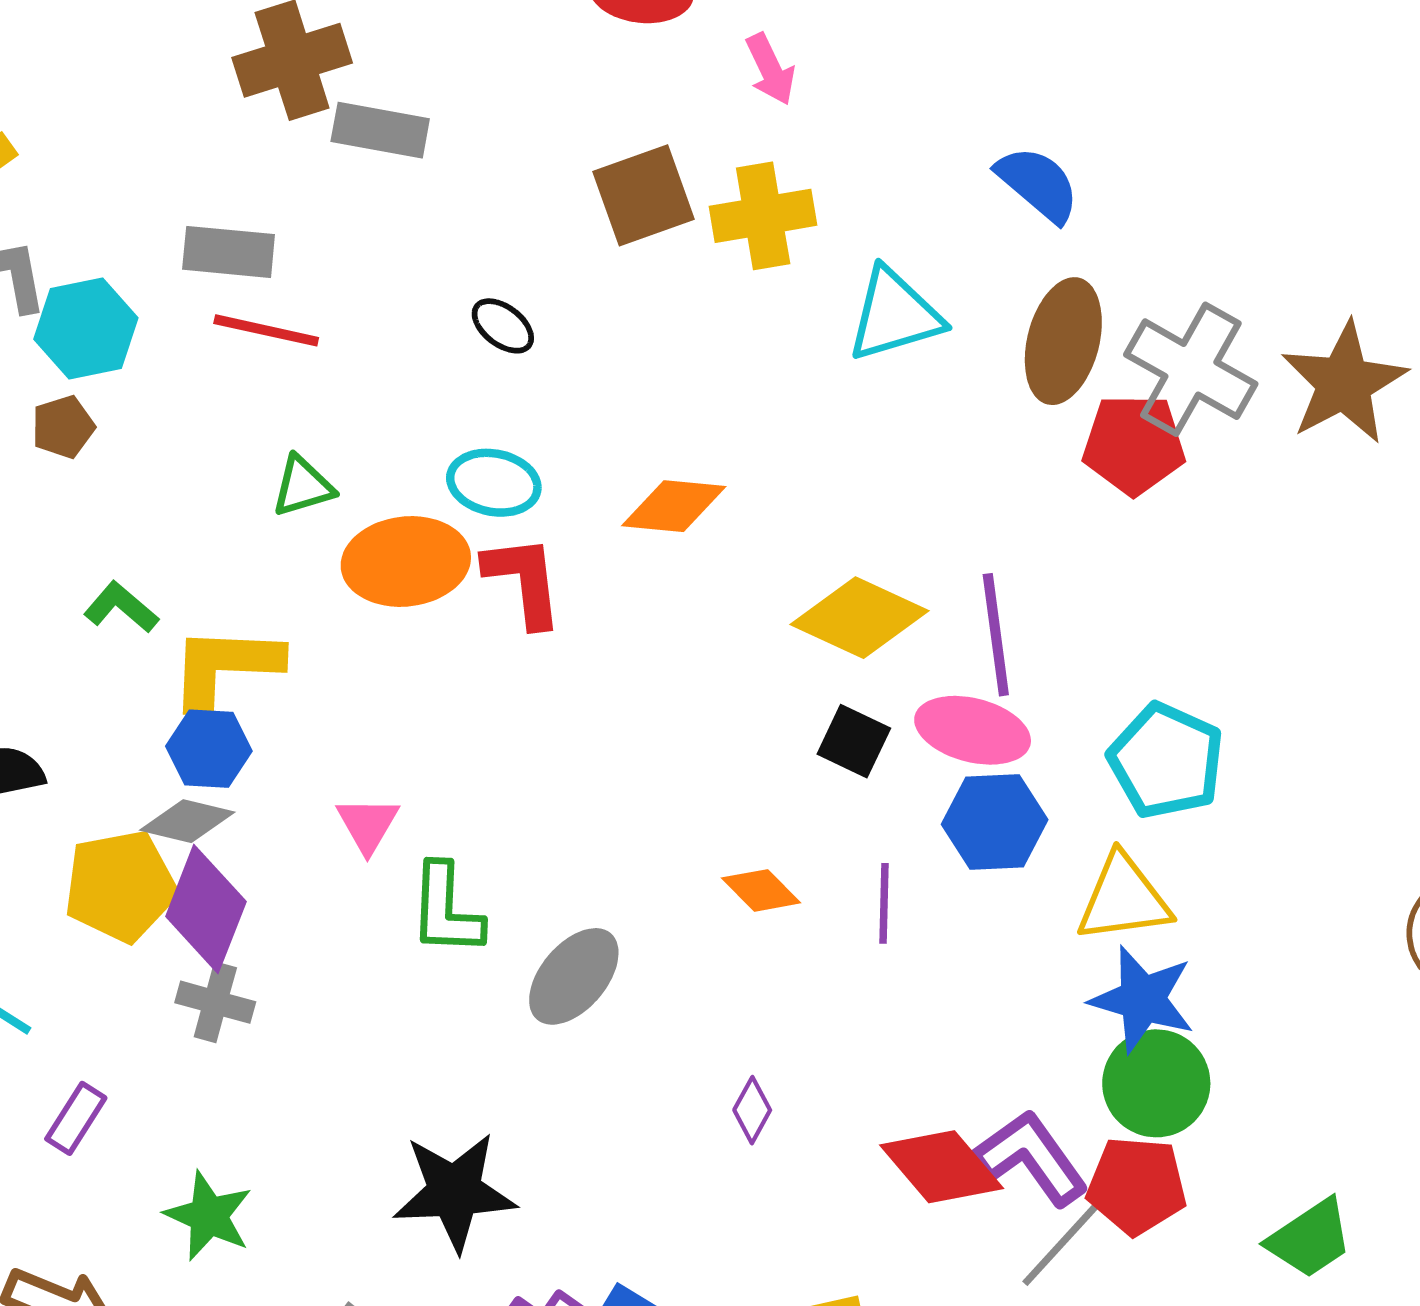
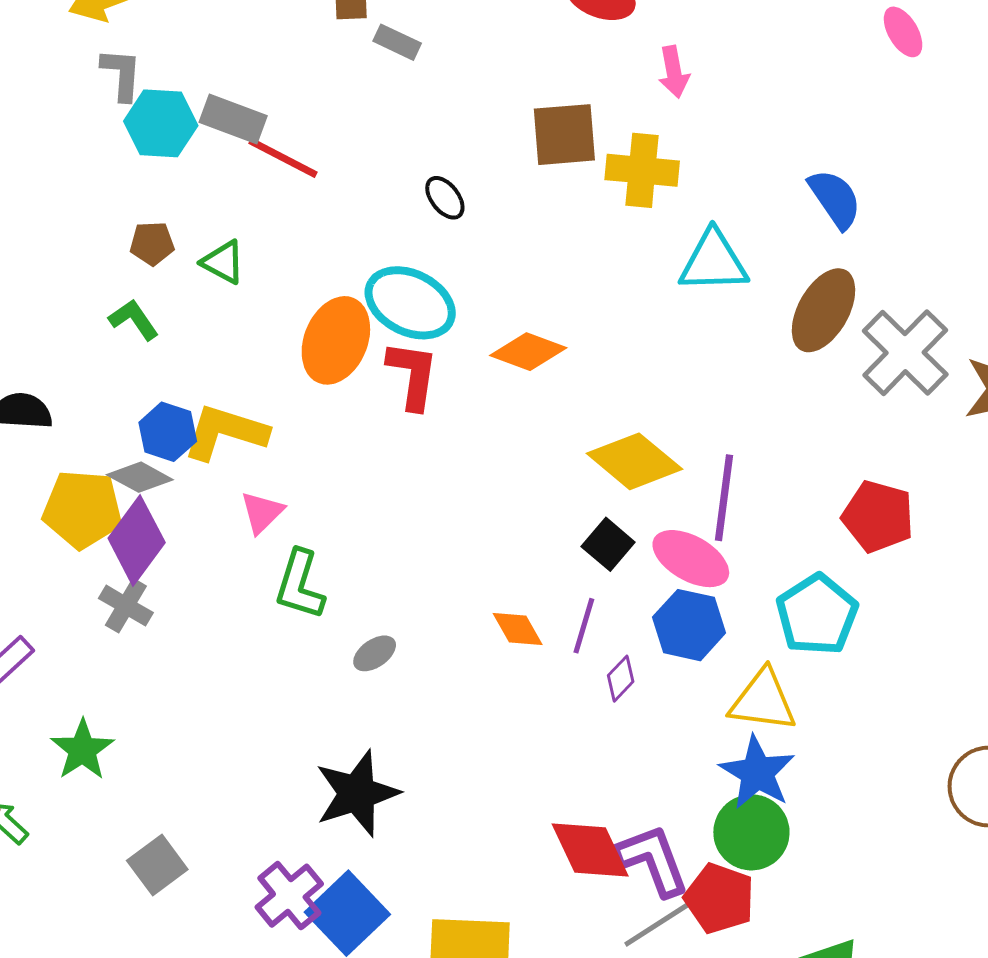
gray rectangle: (380, 130) -> (397, 42), size x0.7
gray rectangle: (229, 252) -> (233, 119), moved
brown pentagon: (63, 427) -> (152, 243), moved
red pentagon: (1134, 444) -> (878, 516), moved
cyan ellipse: (494, 483) -> (410, 303), size x1.4
green triangle: (303, 486) -> (223, 262), moved, turned 30
orange ellipse: (406, 561) -> (336, 340), turned -76
yellow L-shape: (225, 667) -> (225, 432), moved
purple line: (884, 903) -> (584, 626), moved
gray ellipse: (574, 976) -> (375, 653), size x0.6
purple diamond: (752, 1110) -> (621, 679), moved
black star: (454, 1192) -> (357, 793), moved, turned -30

